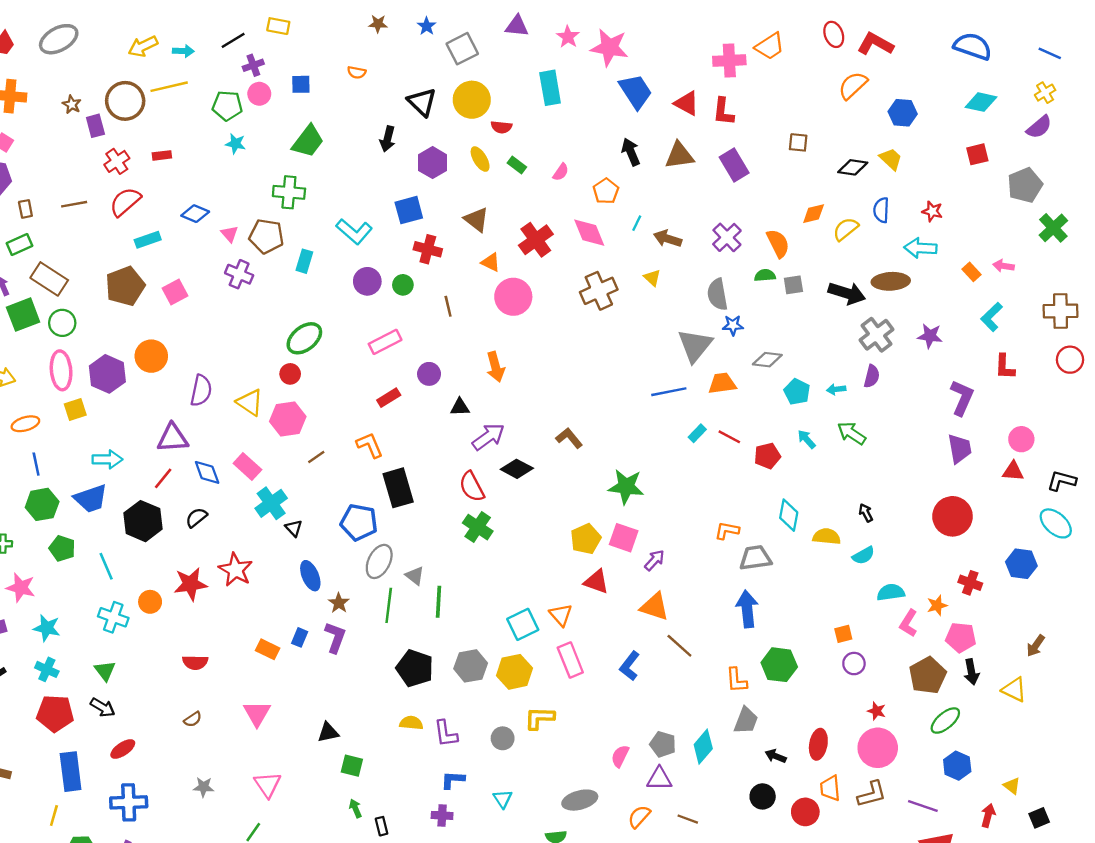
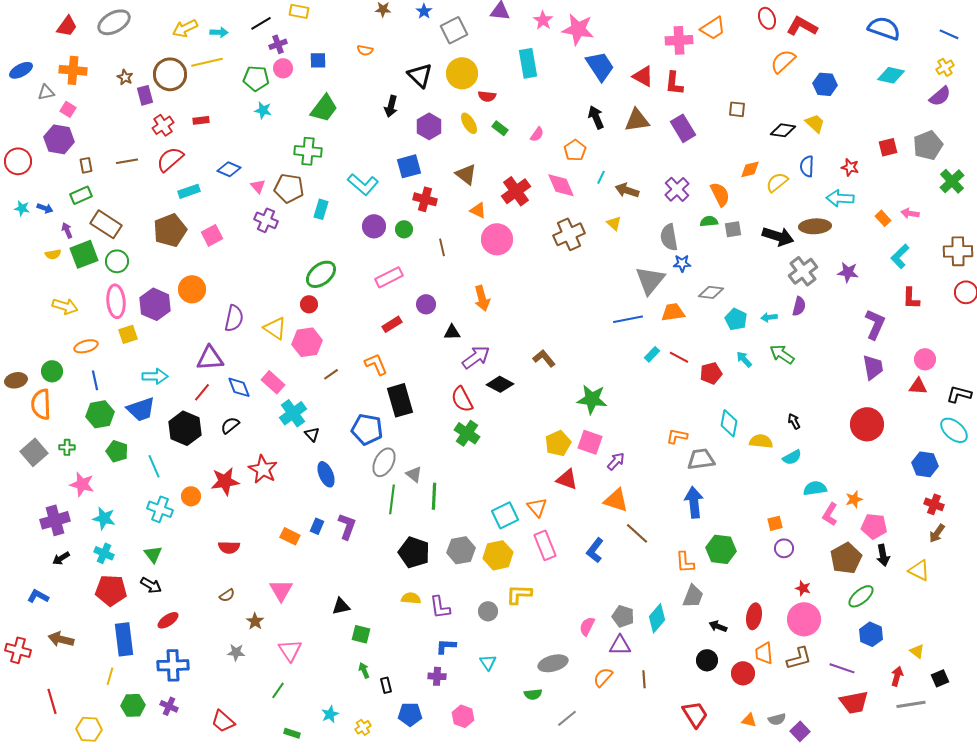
red square: (977, 154) -> (888, 147), moved
red cross: (970, 583) -> (934, 504), moved
brown star: (339, 603) -> (255, 621), moved
brown line: (688, 819) -> (644, 679), turned 66

